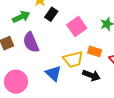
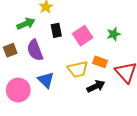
black rectangle: (51, 14) -> (56, 30), moved, turned -48
blue triangle: (53, 73) -> (46, 80), moved
black arrow: (91, 75) -> (96, 86), turned -48

